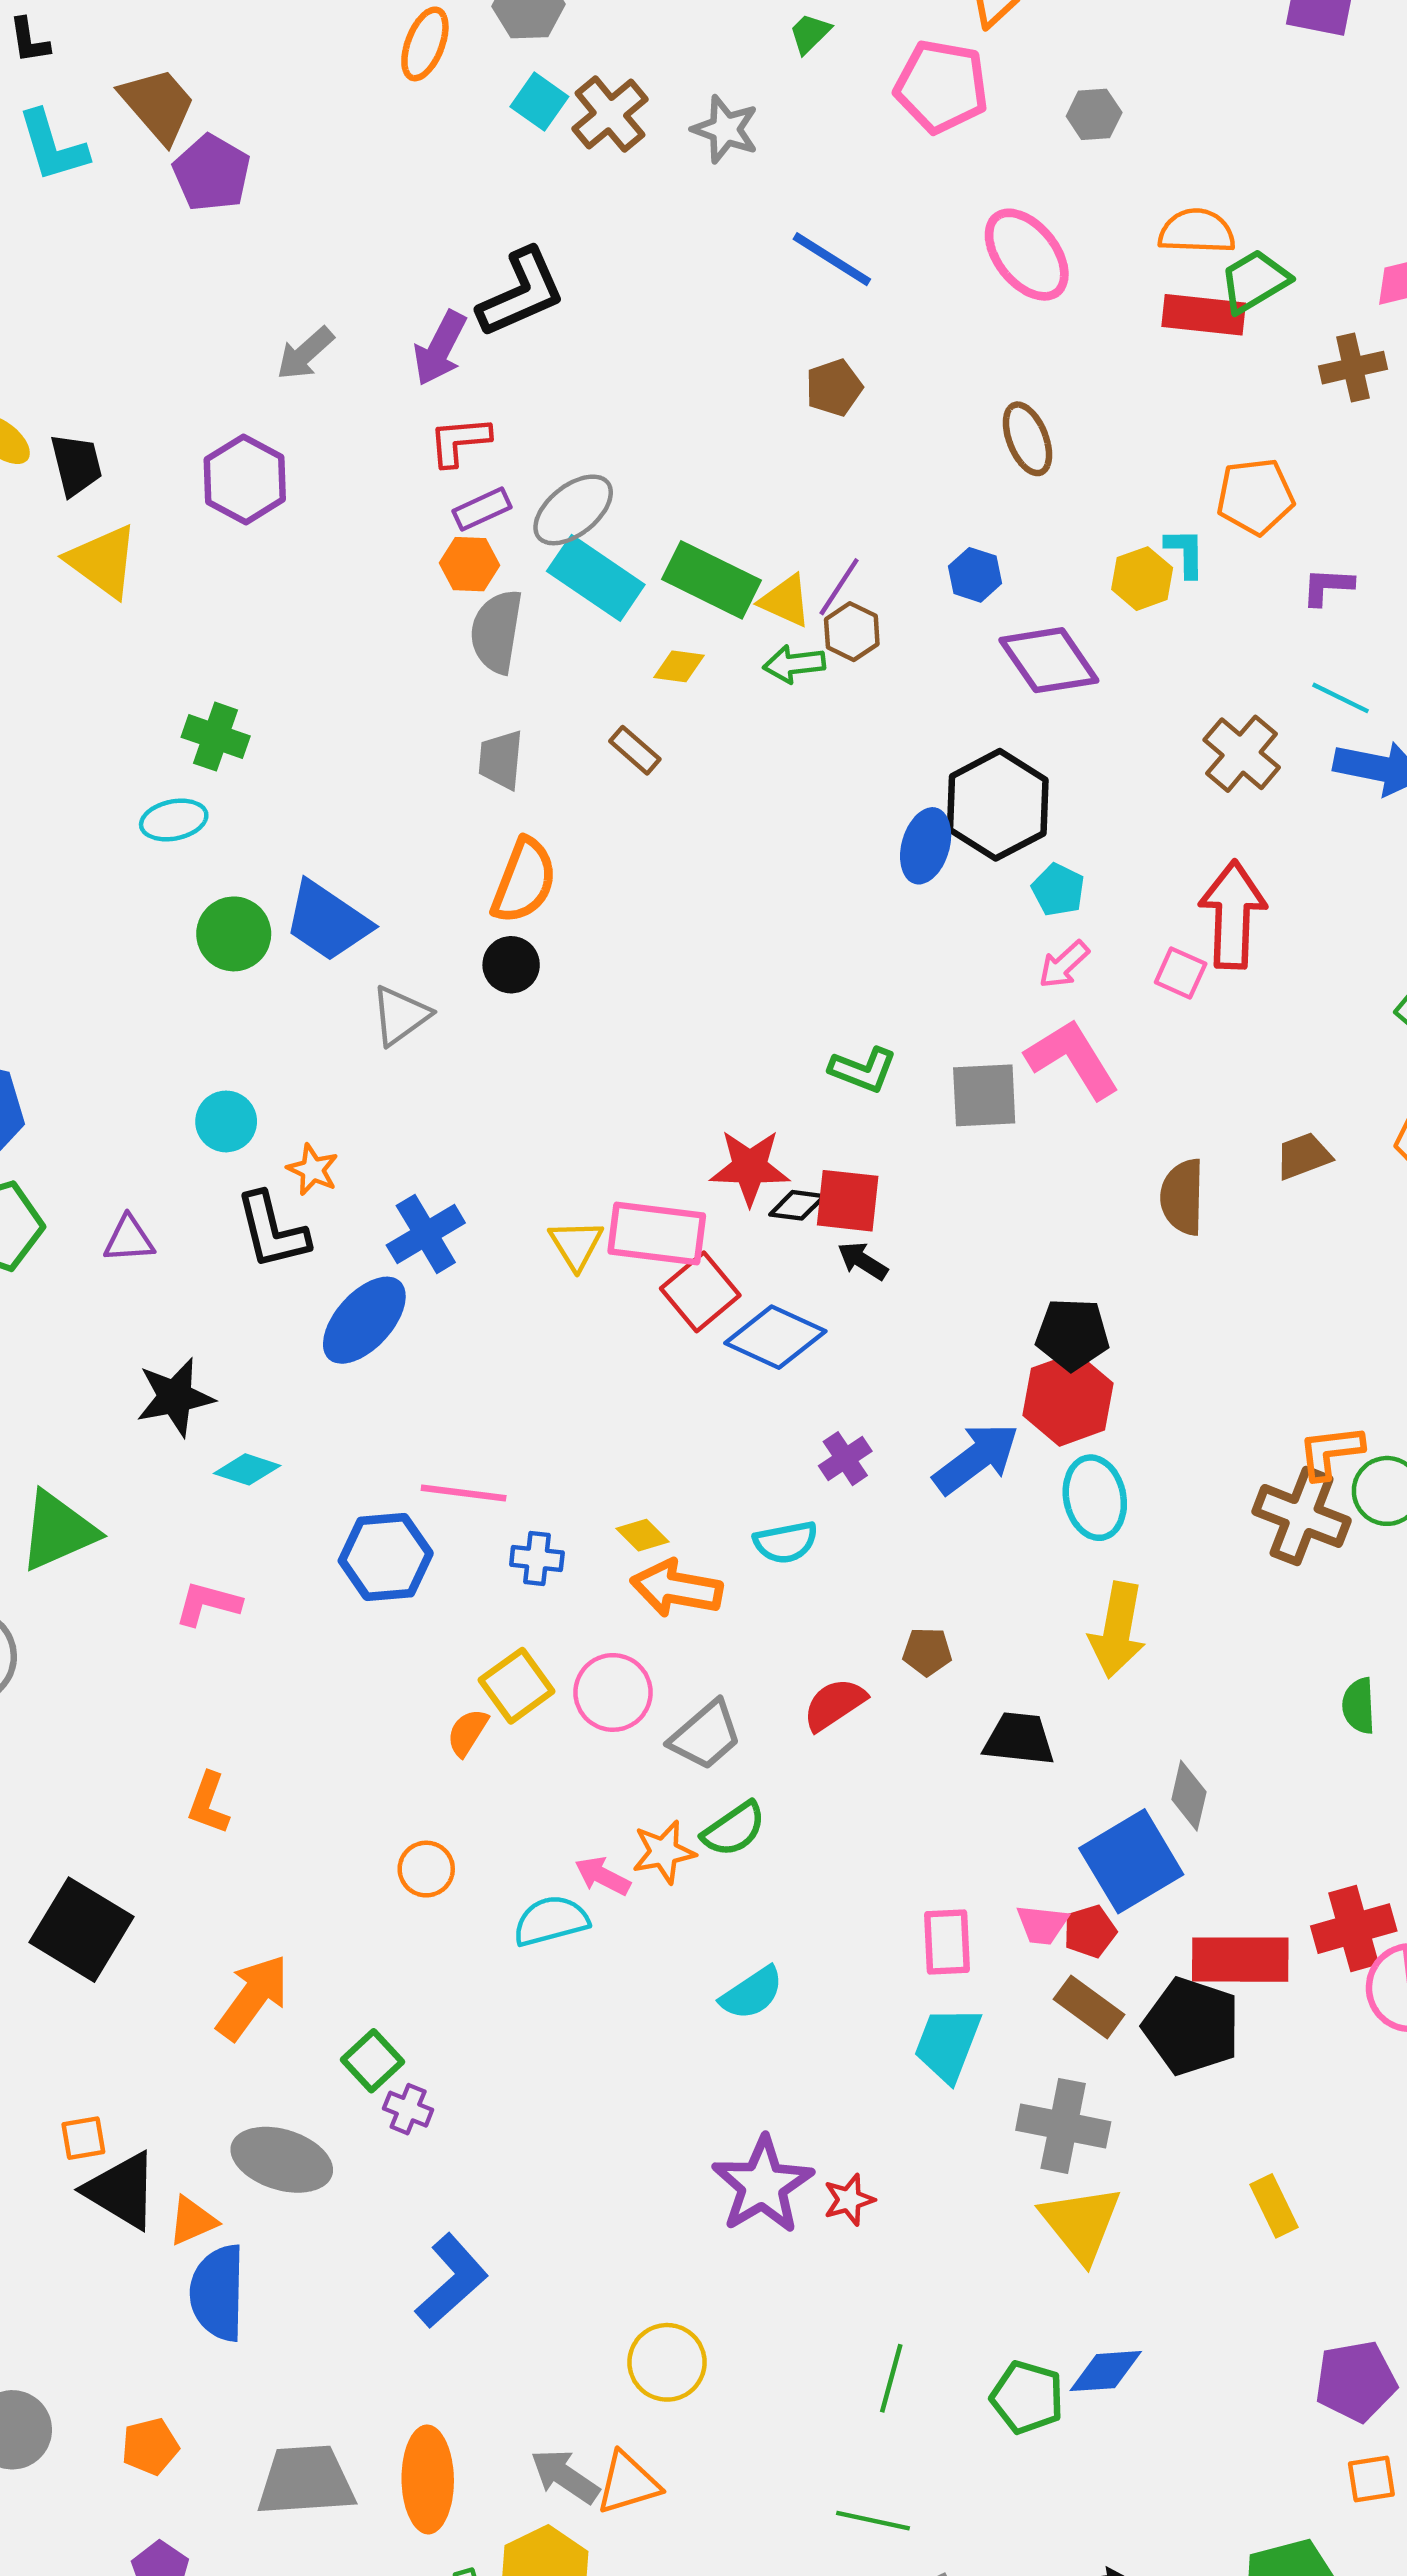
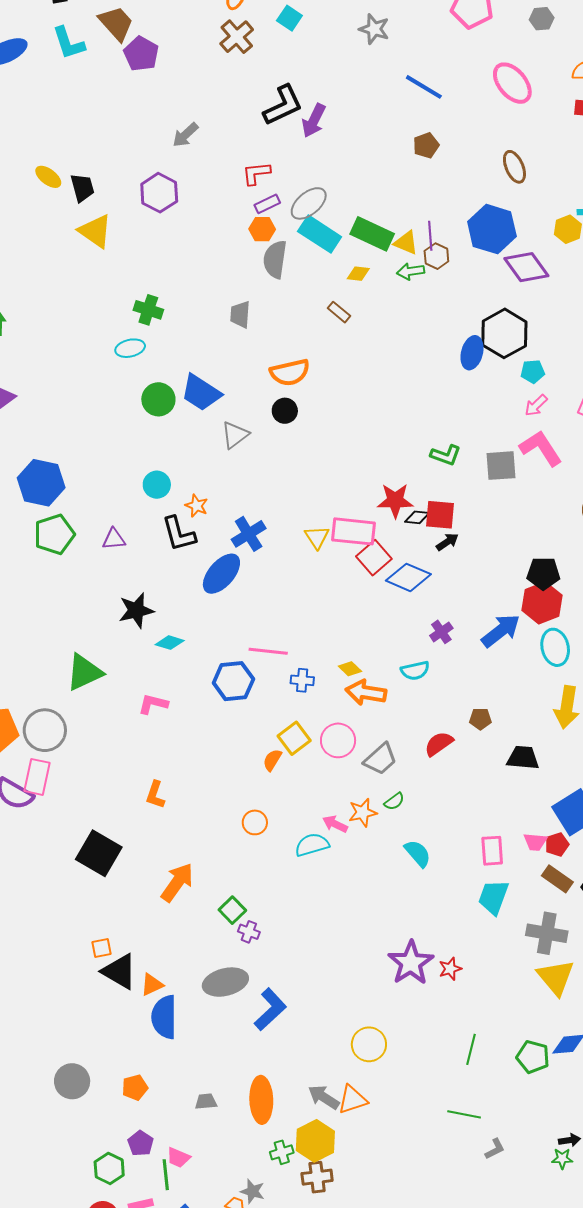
brown cross: (610, 114) -> (237, 37), moved
purple arrow: (440, 348) -> (314, 121), moved
blue hexagon: (975, 575) -> (492, 229), size x2.0
purple line: (839, 587) -> (430, 236), turned -36
gray trapezoid: (501, 760) -> (240, 315), moved
orange semicircle: (524, 881) -> (290, 372), turned 57
cyan pentagon: (1058, 890) -> (533, 371), turned -30
black arrow: (863, 1261) -> (447, 542), turned 115
green semicircle: (734, 1829) -> (394, 801), size x0.7
cyan semicircle: (752, 1993) -> (418, 853), moved, turned -96
gray ellipse: (282, 2160) -> (225, 982), moved, turned -30
gray trapezoid: (306, 2481) -> (206, 1102), size x0.5

